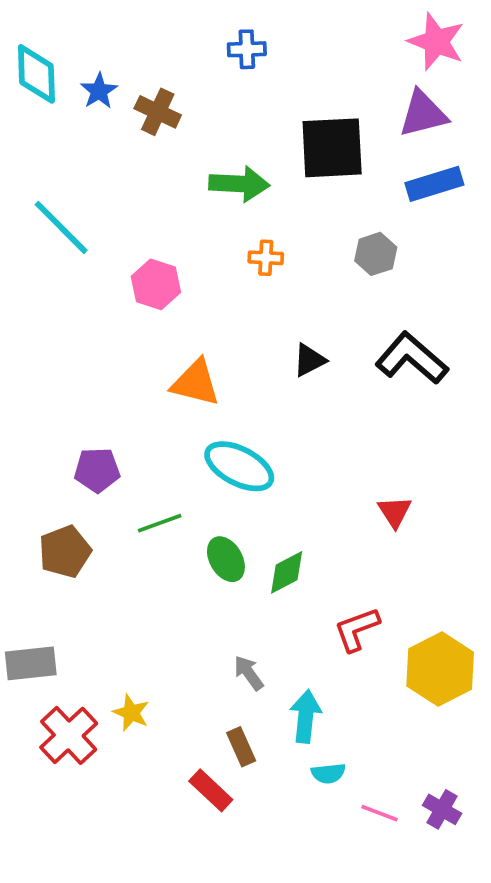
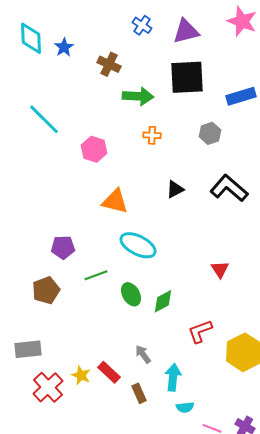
blue cross: (247, 49) -> (142, 25), turned 36
brown cross: (158, 112) -> (109, 64), moved
purple triangle: (423, 114) -> (186, 31), moved
red rectangle: (211, 790) -> (109, 372), moved

